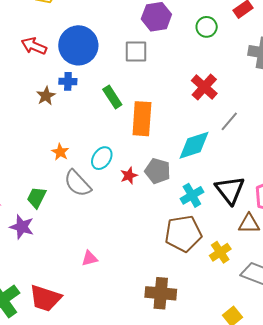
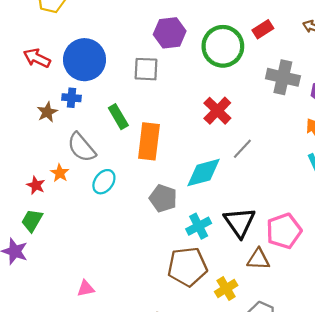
green circle: (207, 27) -> (223, 46), size x1.8
red star: (129, 176) -> (36, 185), moved, turned -30
gray semicircle: (78, 183) -> (81, 147), moved

